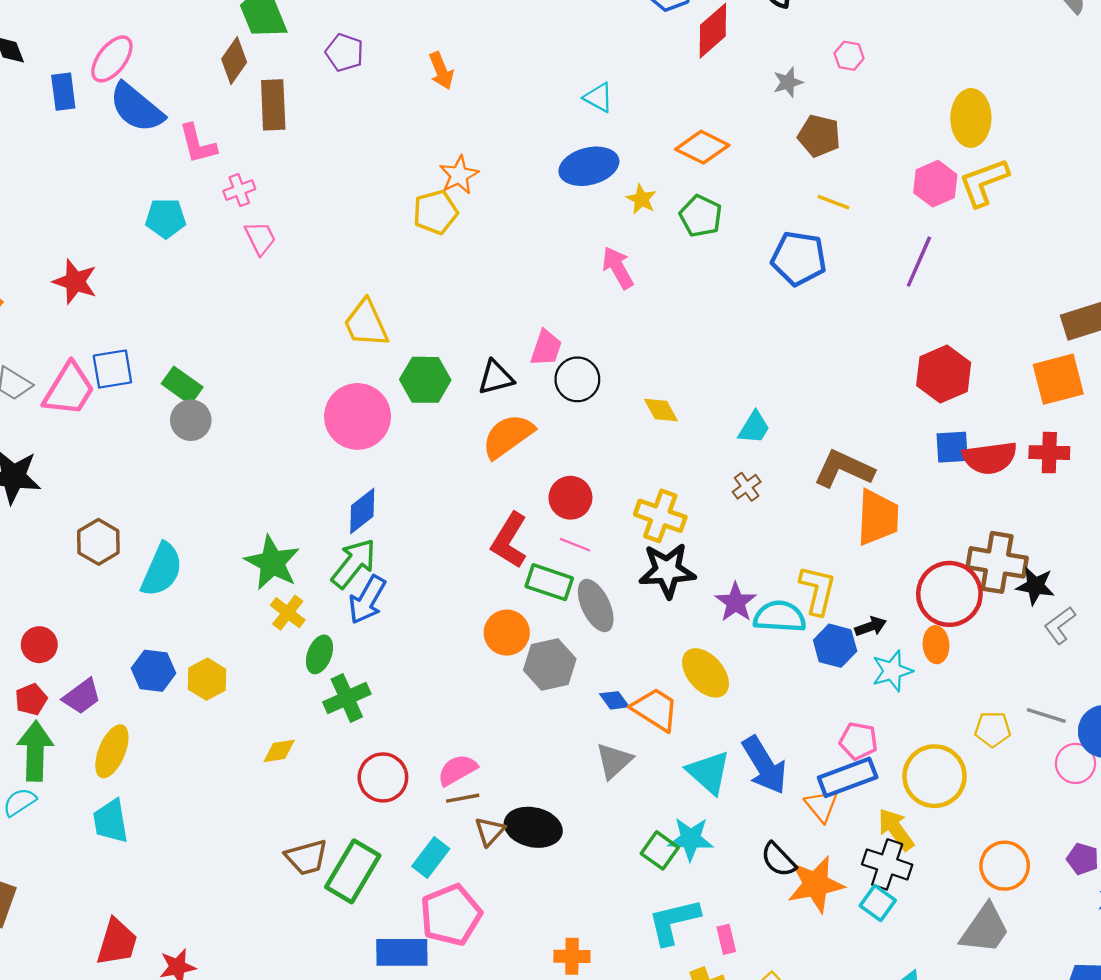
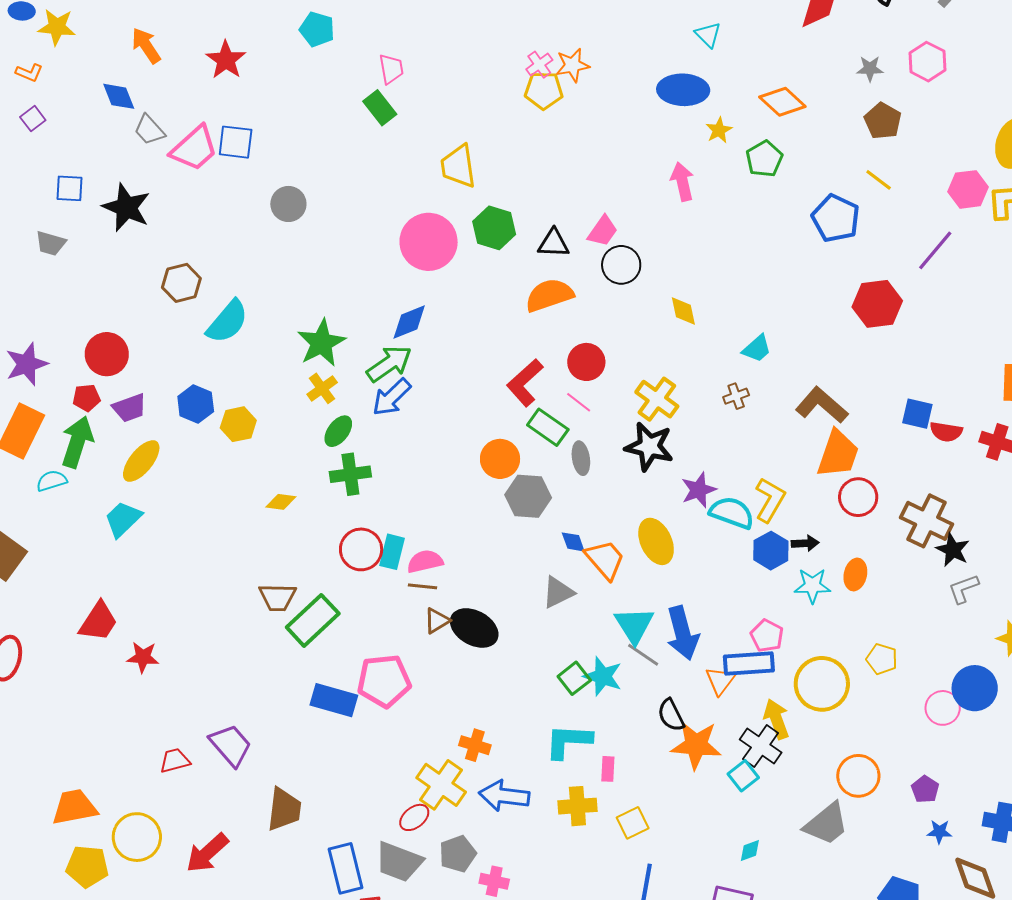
pink hexagon: (849, 56) -> (927, 62), size x1.5
pink cross: (239, 190) -> (539, 65), moved, turned -32
red hexagon: (944, 374) -> (877, 304), moved
green rectangle: (182, 385) -> (380, 108), moved
red semicircle: (990, 458) -> (946, 432), size x0.7
red circle: (949, 594) -> (858, 497), moved, size x0.7
gray ellipse: (596, 605) -> (581, 458), size x0.7
red circle: (39, 645) -> (107, 354), size x1.4
gray line: (1046, 715) -> (643, 655), moved
cyan trapezoid: (111, 821) -> (123, 519), turned 39
cyan rectangle: (431, 858) -> (392, 552), moved, turned -40

